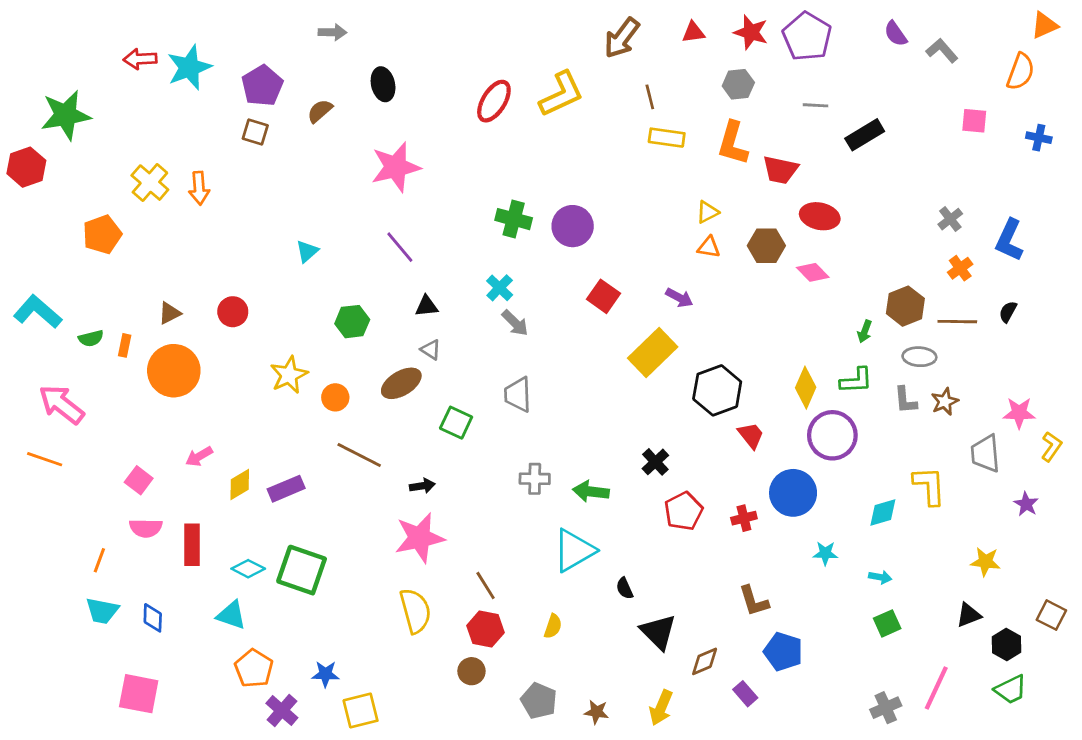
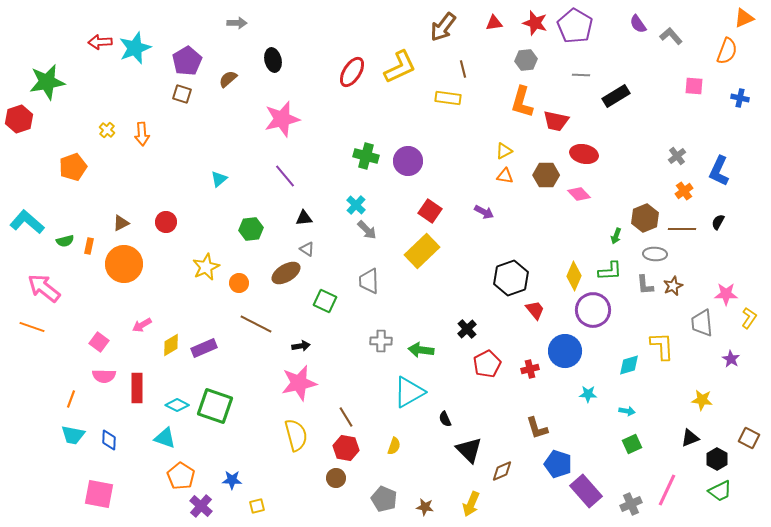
yellow rectangle: (667, 138) -> (448, 98), moved
yellow cross: (150, 183) -> (107, 130), size x0.6
yellow rectangle: (653, 352) -> (422, 251), moved
purple rectangle: (745, 694) -> (586, 491), moved, size x1.8
yellow square: (361, 711) -> (257, 506), size x0.6

